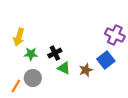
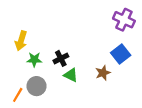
purple cross: (115, 35) -> (124, 20), moved
blue square: (106, 60) -> (121, 54), moved
brown star: (86, 70) -> (103, 73), moved

